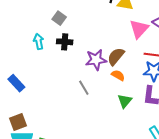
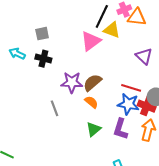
gray square: (59, 18) -> (42, 34), turned 32
pink triangle: (139, 29) -> (91, 41), moved
cyan arrow: (39, 42) -> (17, 54), turned -63

